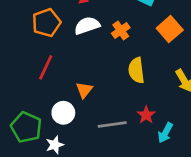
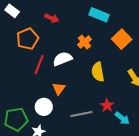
white semicircle: (87, 26) -> (62, 59), moved
red line: (46, 67) -> (39, 65), moved
green pentagon: (26, 127) -> (16, 119), turned -30
cyan arrow: (165, 133) -> (122, 118), turned -77

